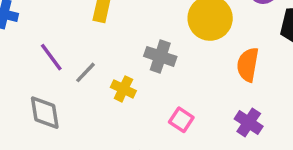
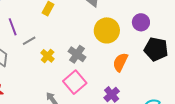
gray cross: (160, 56) -> (77, 54), moved
pink square: (181, 120) -> (75, 82), size x1.6

